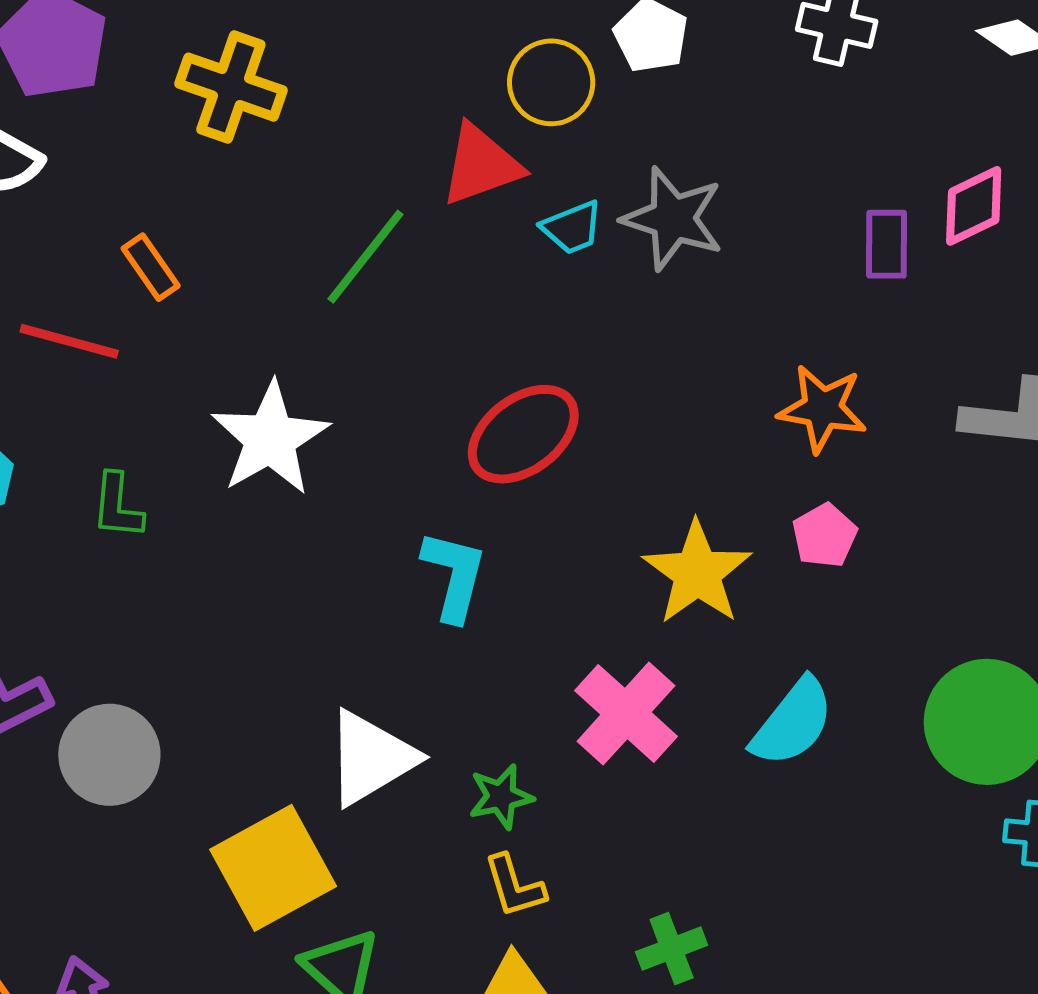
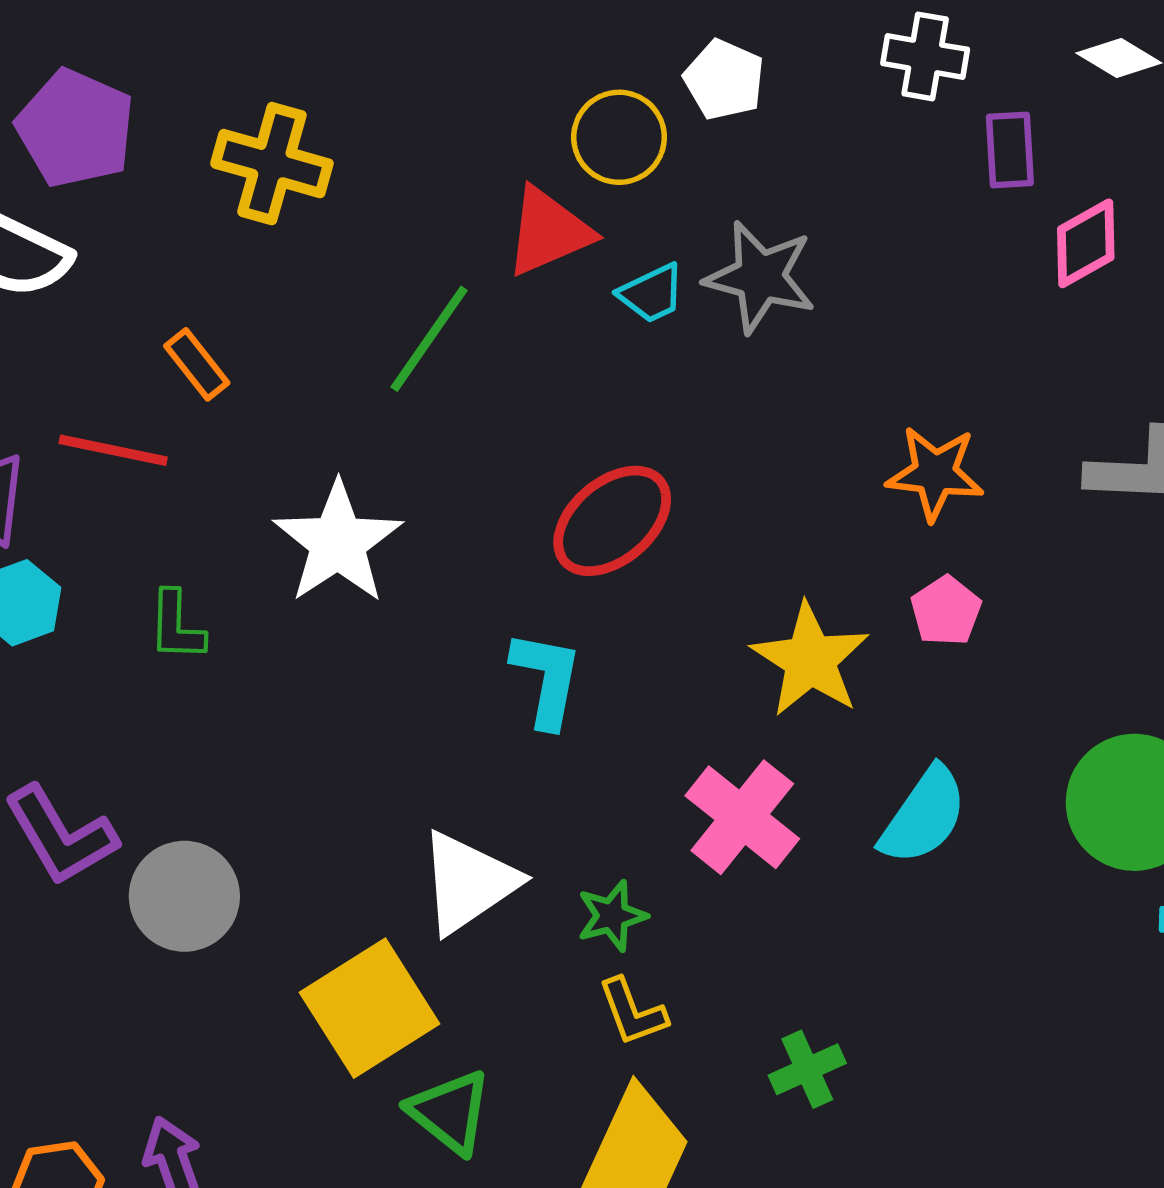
purple rectangle: (886, 244) -> (1010, 150), moved

